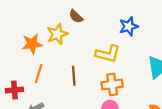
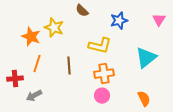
brown semicircle: (76, 16) -> (82, 11), moved
yellow star: (57, 34) -> (54, 28), turned -30
orange star: (32, 44) -> (31, 37), turned 30

